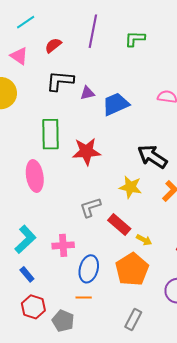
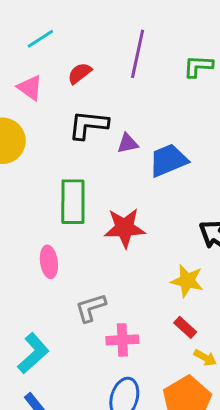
pink ellipse: (35, 176) -> (49, 262), size x0.7
gray L-shape: (90, 207) -> (91, 308), moved
red rectangle: (119, 224) -> (185, 327), moved, size x0.7
pink cross: (63, 245) -> (122, 340), moved

